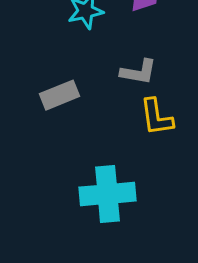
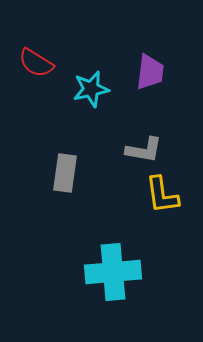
gray rectangle: (60, 95) -> (65, 173), turned -60

